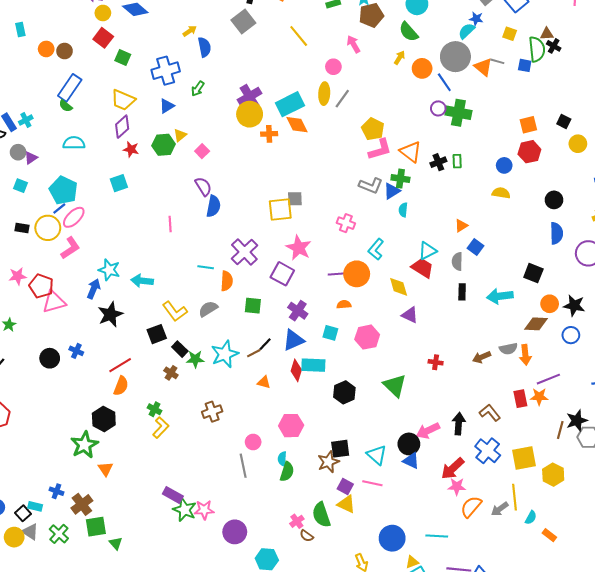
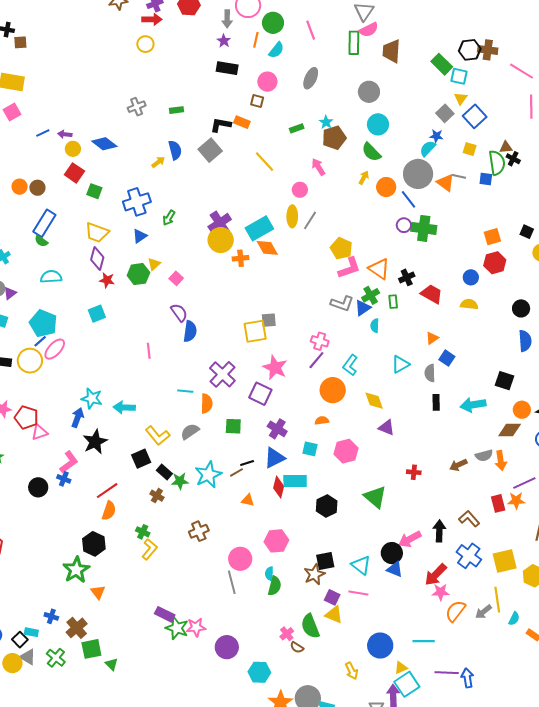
blue semicircle: (204, 47) -> (175, 150), moved
purple diamond: (122, 127) -> (97, 259), turned -30
green rectangle: (457, 161) -> (393, 302), moved
green cross: (400, 179) -> (371, 295), turned -36
pink L-shape: (70, 248) -> (69, 462), moved
red trapezoid: (422, 268) -> (432, 294), moved
purple line: (338, 274) -> (316, 360), moved, turned -42
pink triangle: (54, 302) -> (40, 432), size x0.7
black line: (265, 344) -> (247, 463), turned 32
pink circle: (253, 442) -> (240, 559), size x1.5

